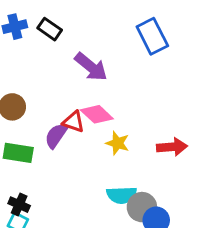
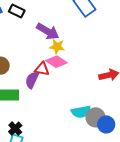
yellow star: (118, 143) -> (57, 47), moved
black cross: (19, 205) -> (15, 129), turned 32

